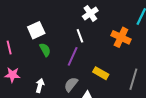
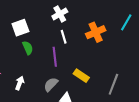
white cross: (90, 13) -> (60, 14), moved
orange cross: (121, 37) -> (96, 32), moved, turned 36
purple line: (73, 56) -> (55, 57), turned -36

